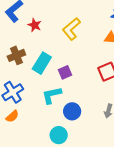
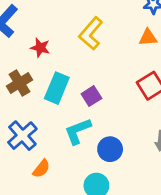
red star: (35, 25) -> (40, 48), moved
orange semicircle: (12, 116) -> (41, 169), moved

